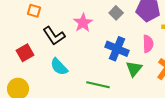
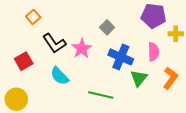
orange square: (34, 11) -> (33, 17), turned 32
gray square: (116, 13) -> (107, 27), moved
pink star: (83, 23) -> (82, 49), moved

